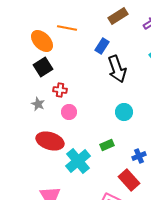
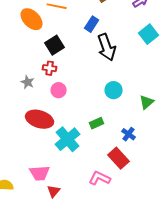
black square: (43, 67) -> (55, 45), moved
blue cross: (139, 156) -> (129, 134), turned -32

